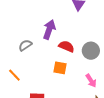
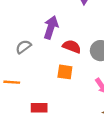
orange line: (14, 75) -> (12, 82), turned -40

